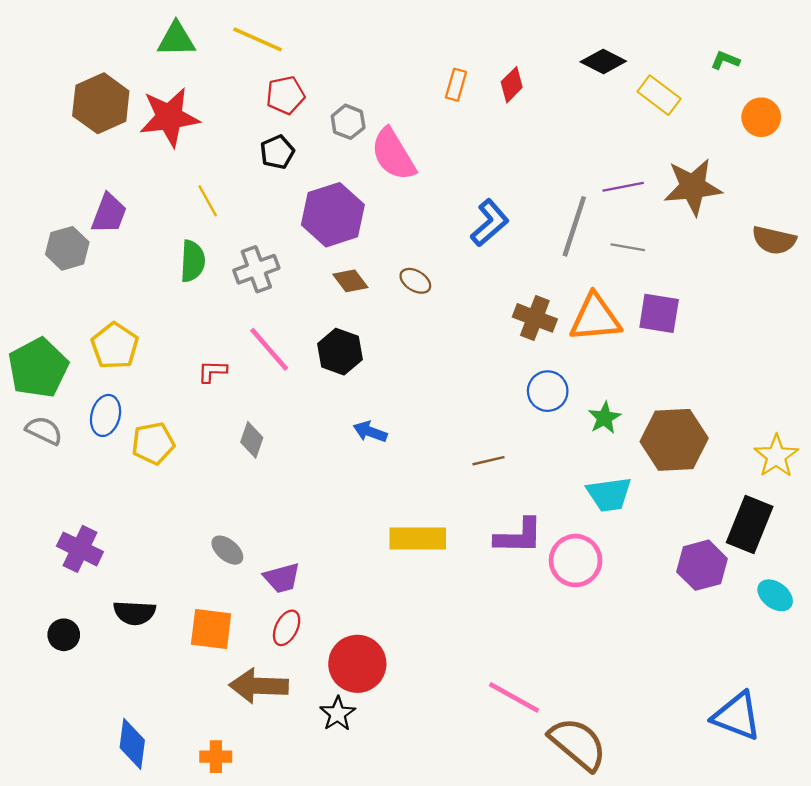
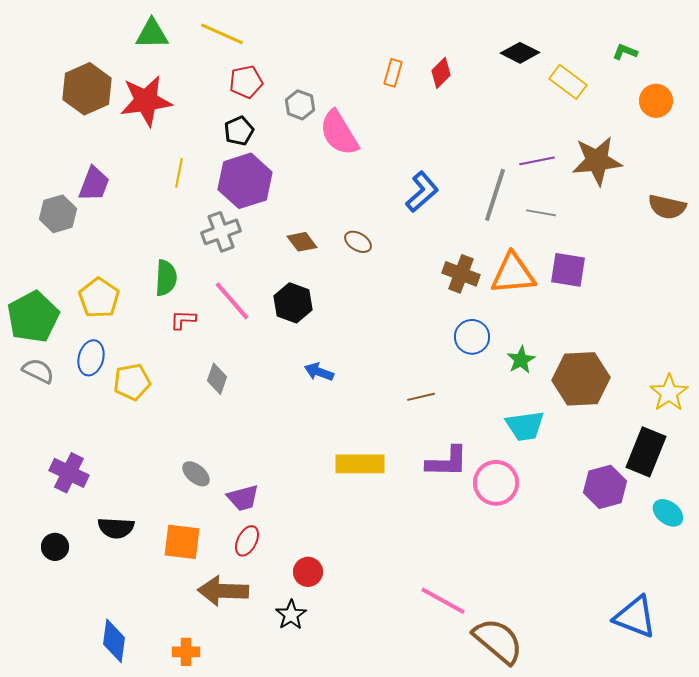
yellow line: (208, 201) -> (179, 173), turned 40
purple hexagon: (333, 215) -> (245, 181), moved
green semicircle: (193, 261) -> (166, 278), moved
red circle: (357, 664) -> (308, 572), size x0.6

